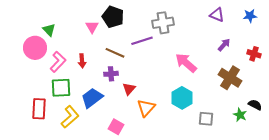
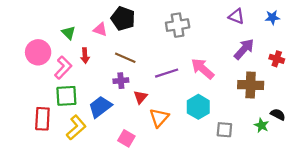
pink triangle: (92, 27) -> (100, 29), turned -40
green triangle: (49, 30) -> (69, 33), moved
purple line: (142, 41) -> (167, 73), moved
purple arrow: (224, 45) -> (244, 49), size x1.5
red arrow: (82, 61) -> (85, 56), moved
brown cross: (230, 78) -> (251, 85), turned -30

